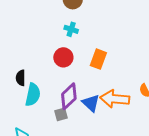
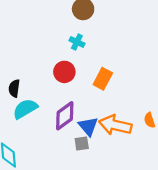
cyan semicircle: (33, 95) -> (25, 109), turned -140
gray square: (61, 114) -> (82, 144), moved

